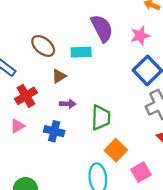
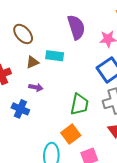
cyan rectangle: (81, 52) -> (55, 56), moved
green trapezoid: (101, 118) -> (80, 104), moved

